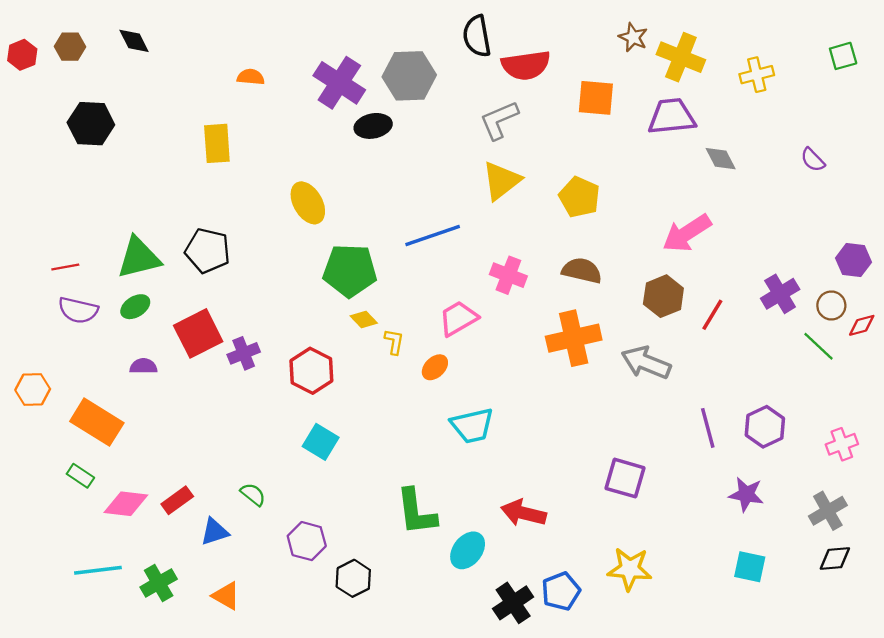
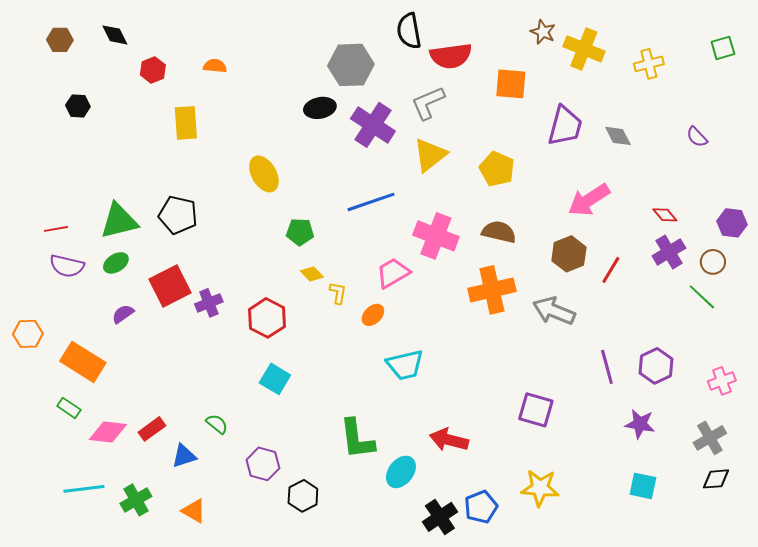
red hexagon: (22, 55) -> (153, 70), moved
purple cross: (339, 83) -> (373, 125), moved
purple trapezoid: (672, 117) -> (565, 126), moved, turned 111
black hexagon: (91, 124) -> (78, 106), size x0.6
green pentagon: (350, 271) -> (300, 232), size x0.6
pink cross: (508, 275) -> (436, 236), size x1.4
red diamond: (862, 325) -> (665, 215), moved, turned 65
purple semicircle: (143, 366) -> (123, 314), turned -35

